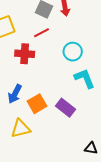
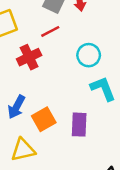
red cross: (25, 54) -> (29, 57), turned -30
purple rectangle: (66, 108) -> (79, 125), turned 54

